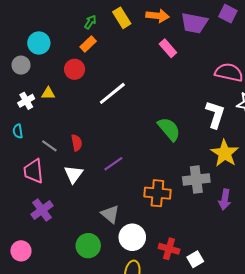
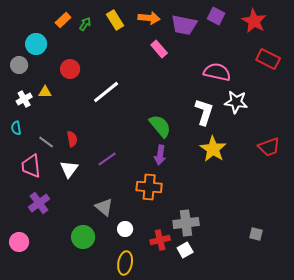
orange rectangle: (88, 44) -> (63, 20), moved
gray cross: (196, 179) -> (186, 223), moved
purple arrow: (225, 199) -> (160, 155), moved
white circle: (132, 237) -> (125, 229), size x0.6
red cross: (169, 249) -> (160, 240), turned -30

